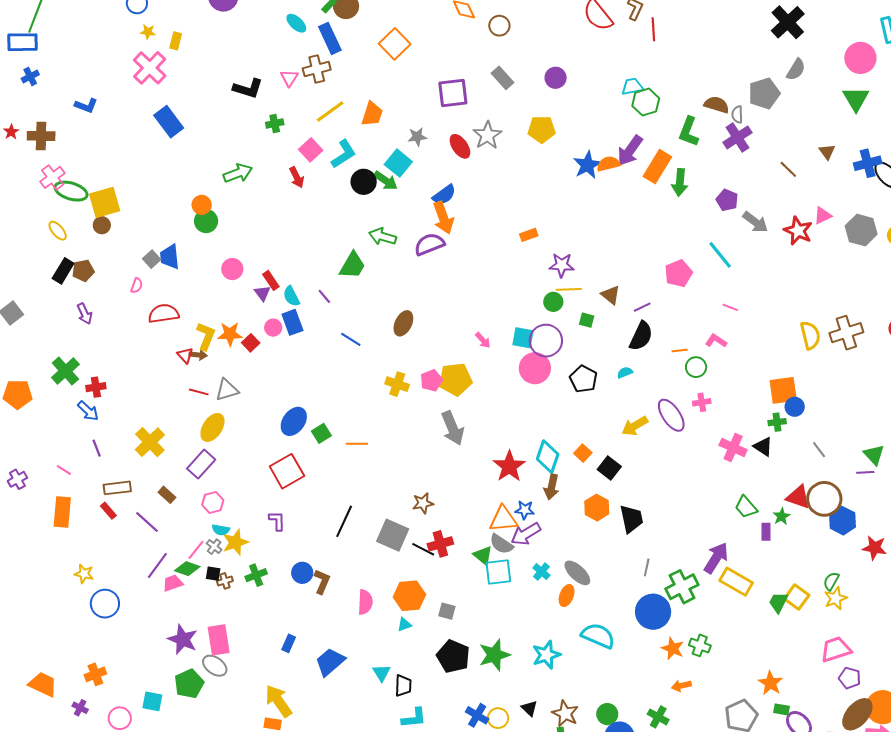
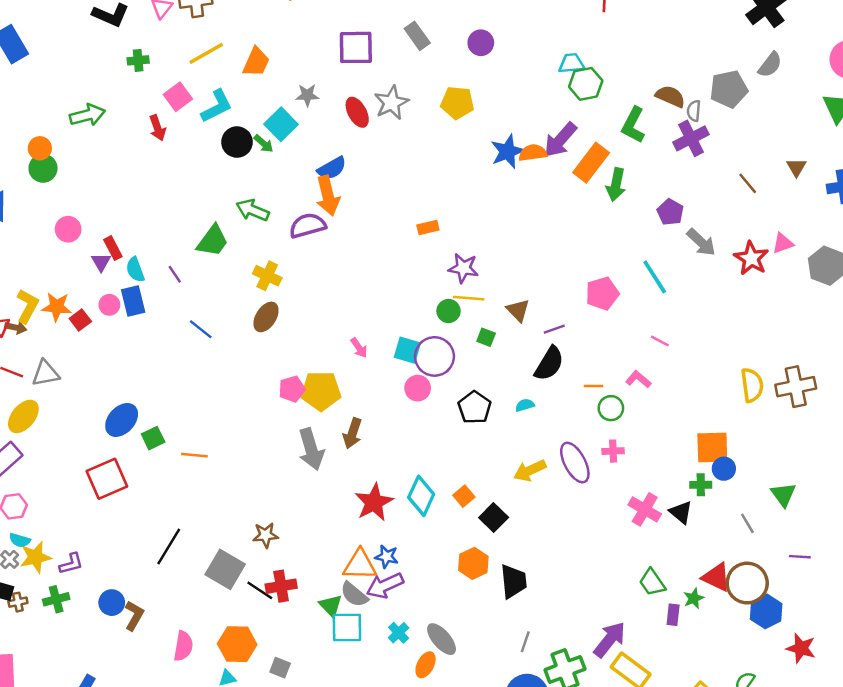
green arrow: (386, 181) -> (264, 144), size x0.7
pink circle: (535, 368) -> (418, 388), size x0.7
yellow cross: (397, 384) -> (267, 276), moved
green triangle: (874, 455) -> (783, 495), moved
brown arrow: (552, 487) -> (352, 433), moved
purple L-shape: (277, 521) -> (71, 564), moved, turned 70

